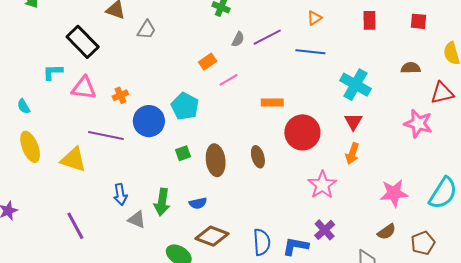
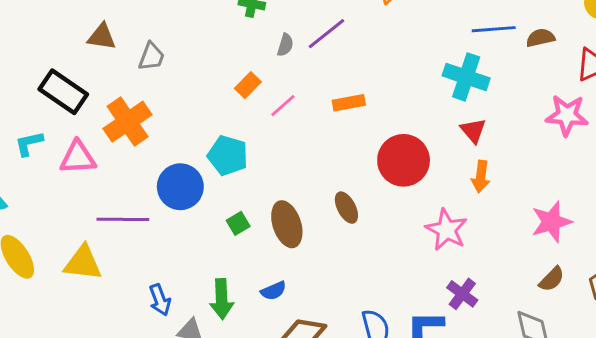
blue line: (310, 52) -> (494, 29), moved
orange cross: (120, 95) -> (128, 122), moved, size x2.0
orange rectangle: (272, 103) -> (349, 103), moved

